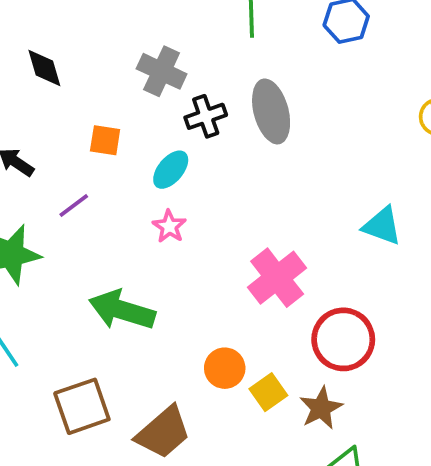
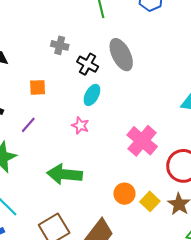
gray cross: (162, 71) -> (60, 45), size x0.7
black cross: (206, 116) -> (88, 64), turned -30
cyan ellipse: (171, 170) -> (92, 95), moved

